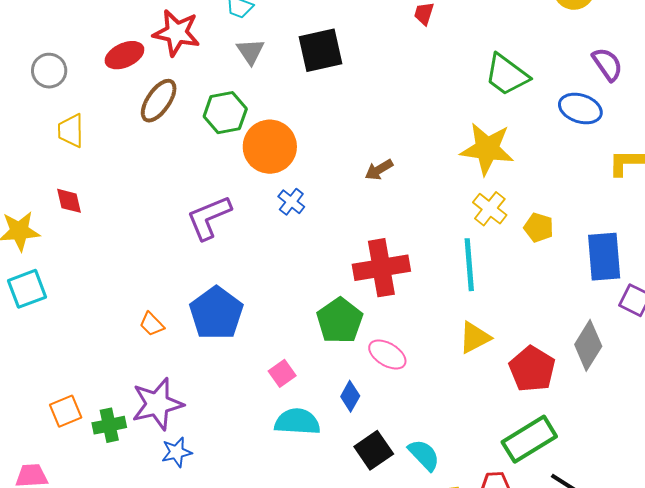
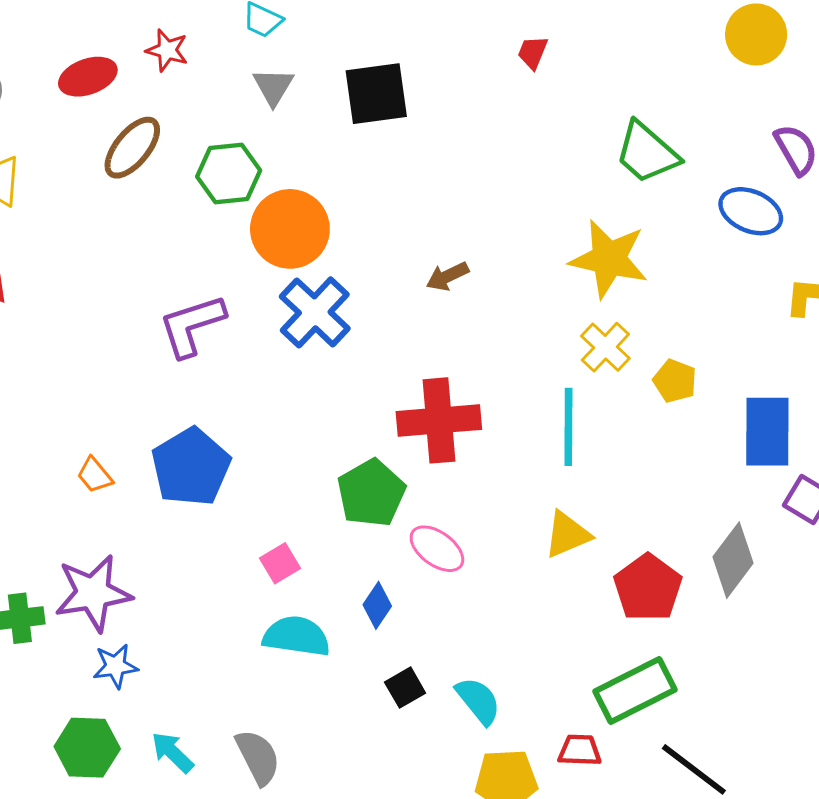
red star: (177, 33) -> (167, 50), size x0.6
blue cross: (291, 202) -> (315, 312), size x1.8
black square: (374, 450) -> (405, 688), size x0.7

